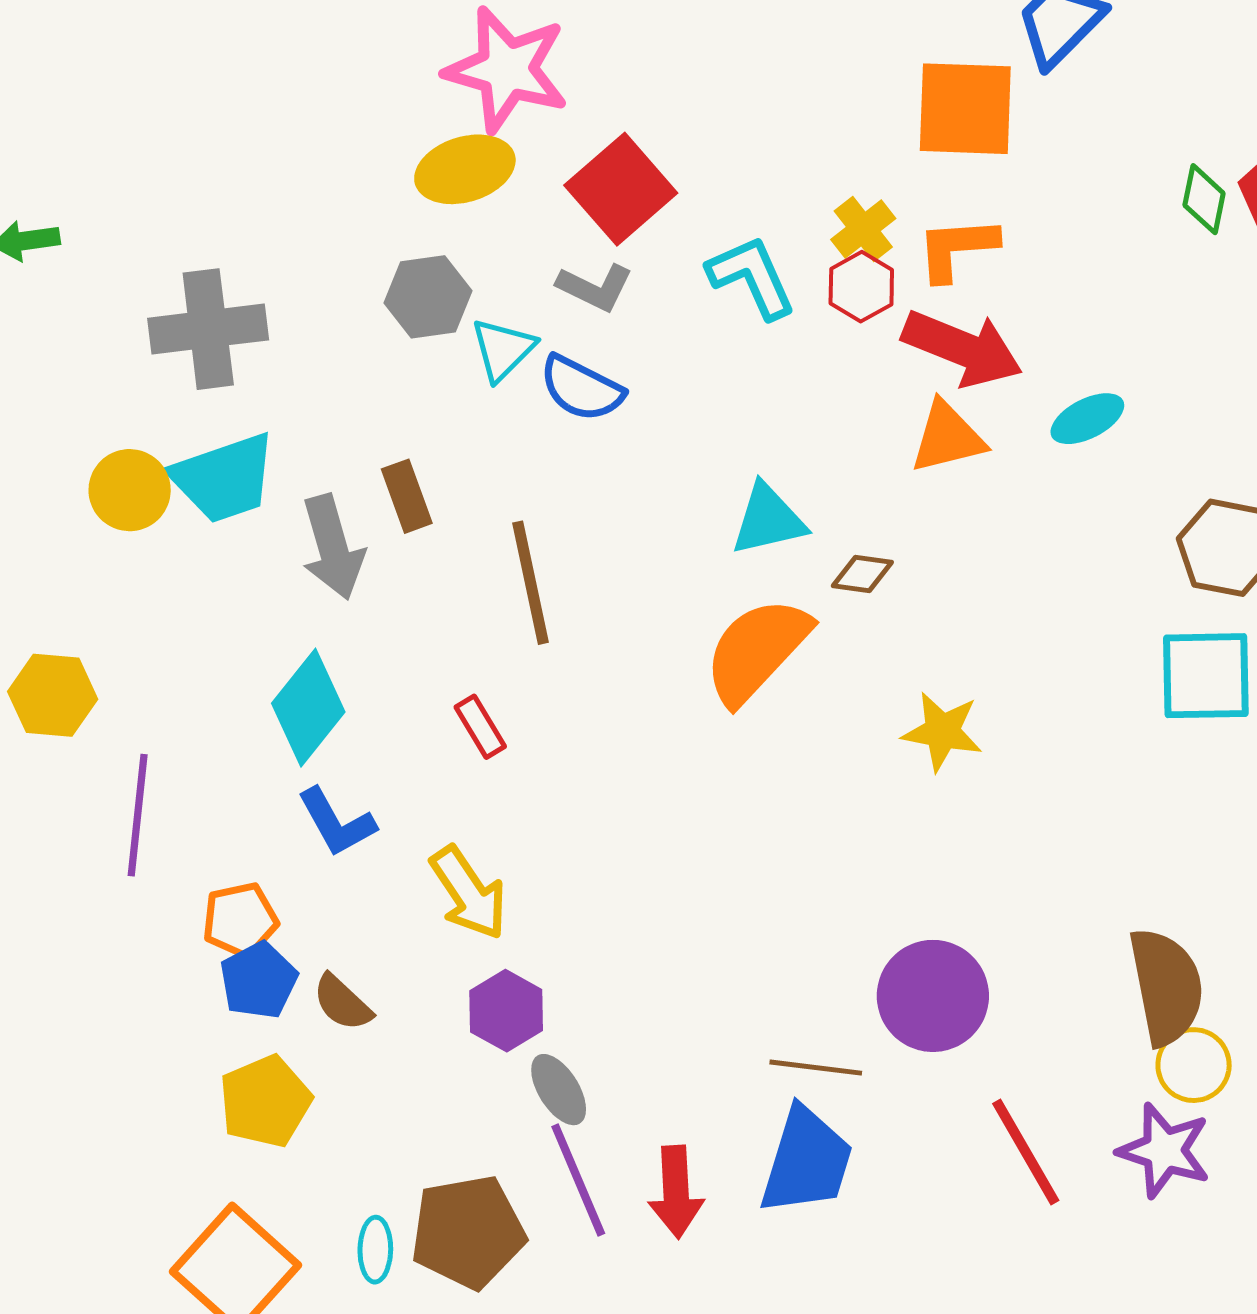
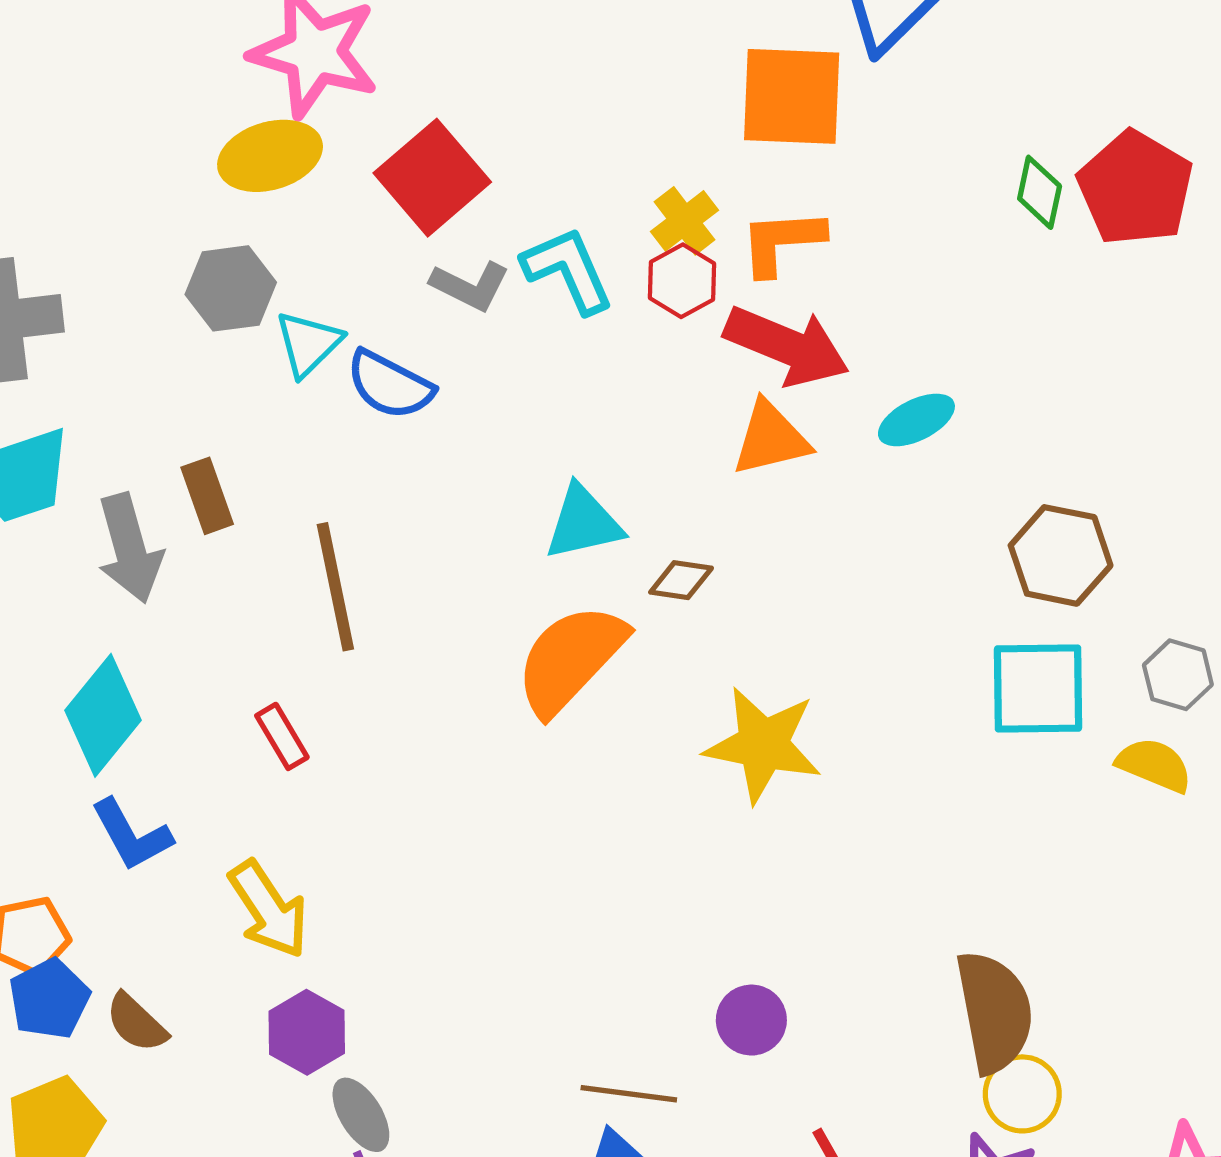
gray L-shape: (595, 287) -> (470, 286), moved
yellow star: (942, 732) -> (763, 745), size x1.4
purple circle: (933, 996) -> (751, 1020), size x0.6

